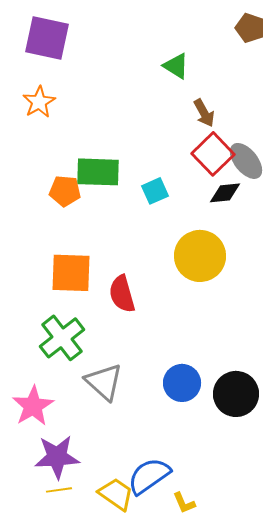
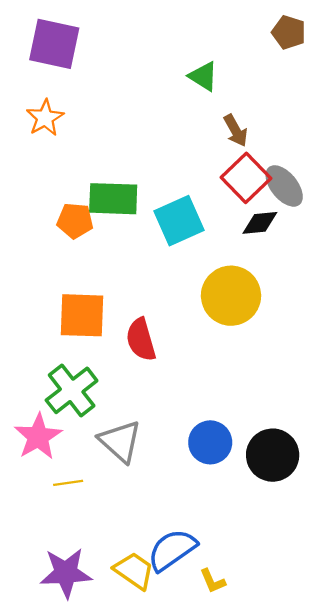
cyan square: (155, 191) -> (179, 221), size x1.6
pink star: (33, 406) -> (38, 437), moved
purple star: (57, 457) -> (66, 573), moved
yellow line: (59, 490) -> (68, 483), moved

